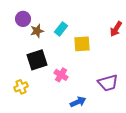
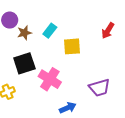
pink cross: (61, 75) -> (50, 79), size x1.5

